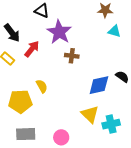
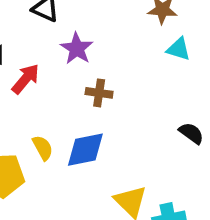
purple star: (59, 32) -> (77, 49), size x0.7
blue diamond: (99, 85) -> (85, 150), moved

